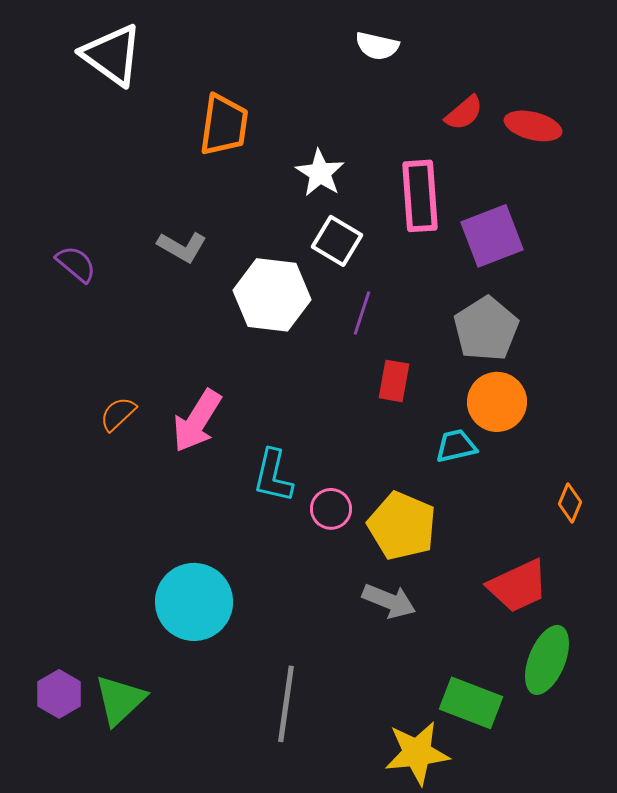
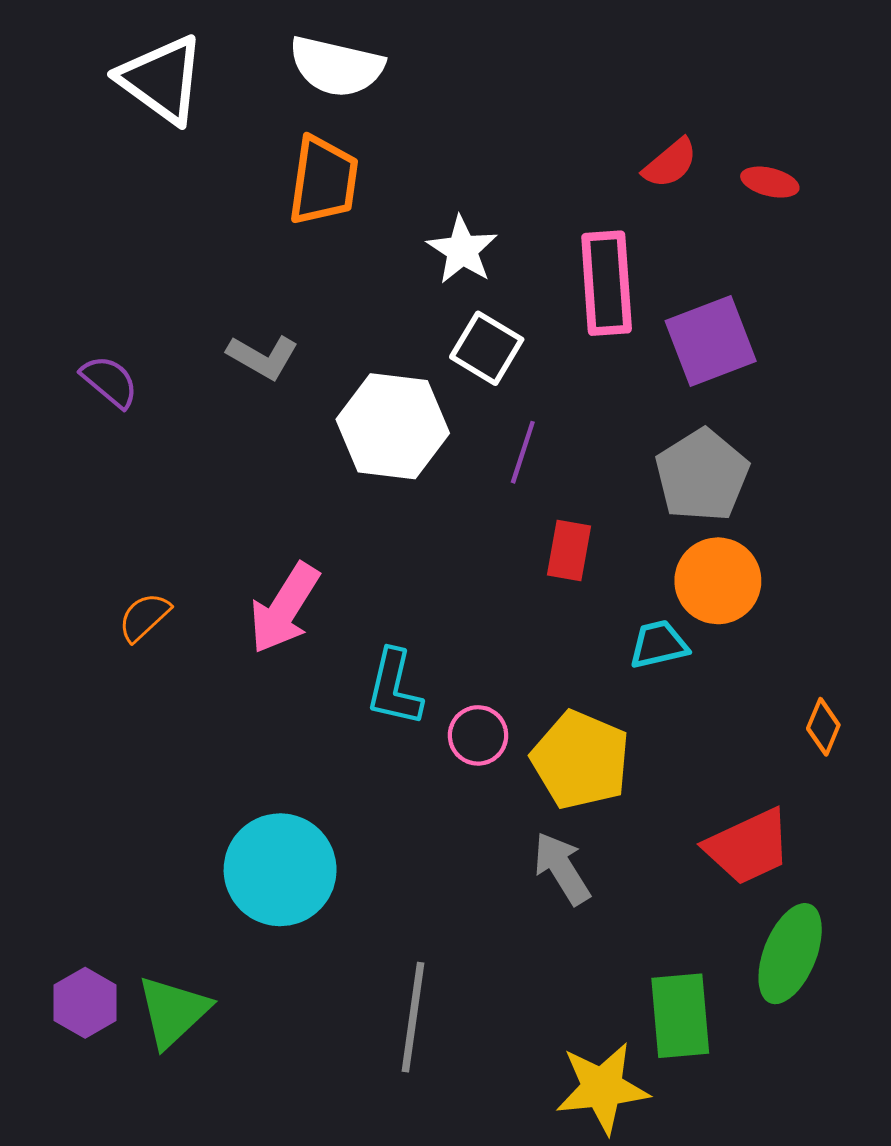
white semicircle: (377, 46) -> (336, 66), moved, size x1.5
red ellipse: (533, 126) -> (770, 182), size x0.7
orange semicircle: (118, 414) -> (144, 617), moved
gray arrow: (389, 601) -> (562, 868), turned -144
green rectangle: (471, 703) -> (680, 1016), turned 64

